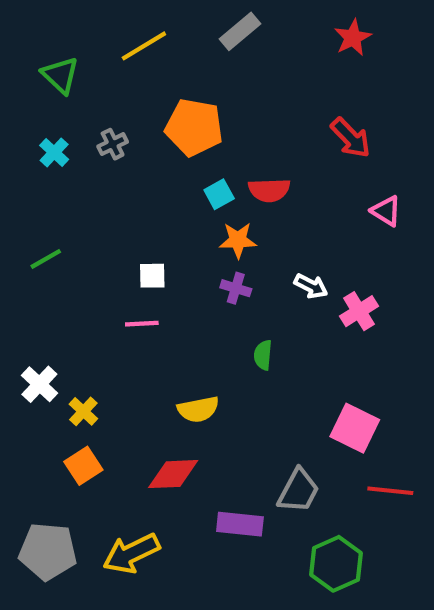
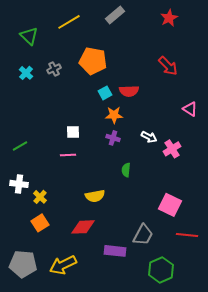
pink triangle: (386, 211) -> (190, 109), moved
green line: (46, 259) -> (20, 146), moved
white cross: (39, 384) -> (19, 184), turned -36

